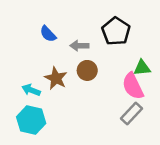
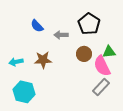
brown circle: (87, 70) -> (84, 54), moved
brown star: (56, 78) -> (43, 60), turned -30
cyan arrow: (31, 90) -> (16, 62), moved, turned -32

